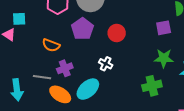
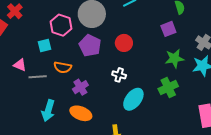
cyan square: (19, 19) -> (45, 46), moved
gray line: (42, 77) -> (38, 77), moved
cyan ellipse: (88, 89) -> (133, 99), moved
cyan arrow: (17, 90) -> (48, 111), moved, turned 35

